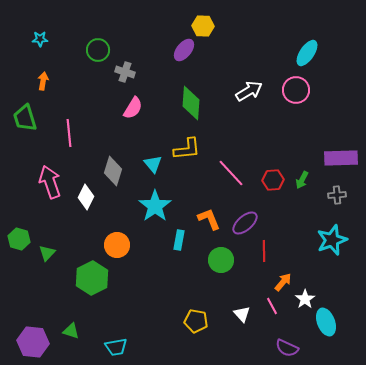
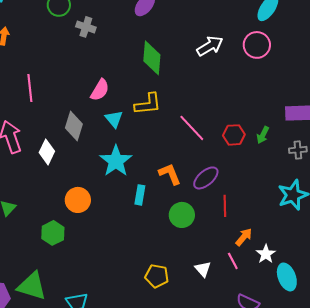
pink semicircle: (133, 108) -> (100, 90), moved
green hexagon: (92, 278) -> (53, 233), size x0.7
green triangle: (71, 331) -> (32, 286), size x1.8

